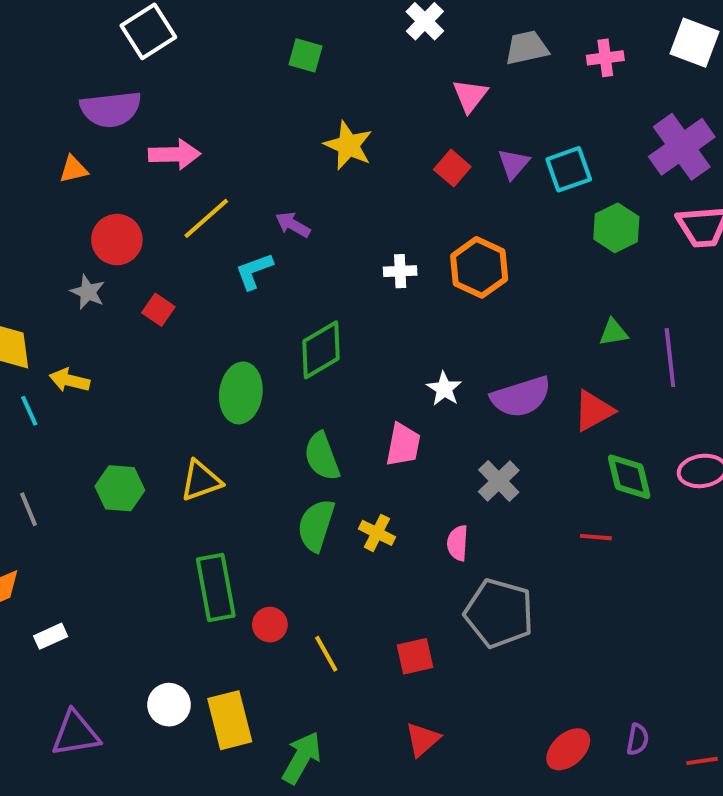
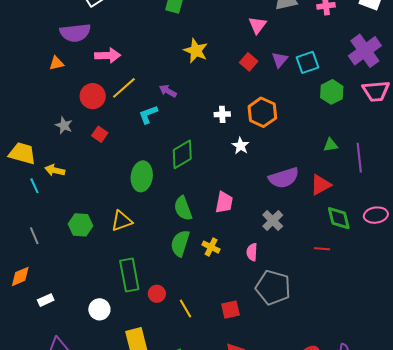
red circle: (117, 240) -> (93, 96), moved
white star: (444, 389) -> (241, 146), moved
white circle: (169, 705) -> (99, 309), moved

